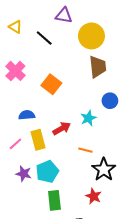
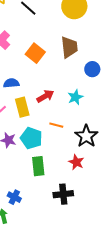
brown trapezoid: (98, 67) -> (69, 47), moved
cyan star: (88, 118) -> (75, 97), moved
orange line: (85, 150) -> (56, 125), moved
cyan pentagon: (47, 172) -> (31, 138), turned -30

